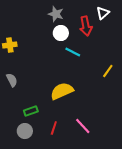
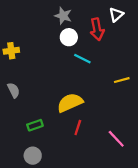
yellow line: (108, 71) -> (122, 80), turned 40
pink line: (83, 126) -> (116, 139), moved
red line: (54, 128) -> (78, 127), moved
gray circle: (25, 131) -> (33, 156), moved

